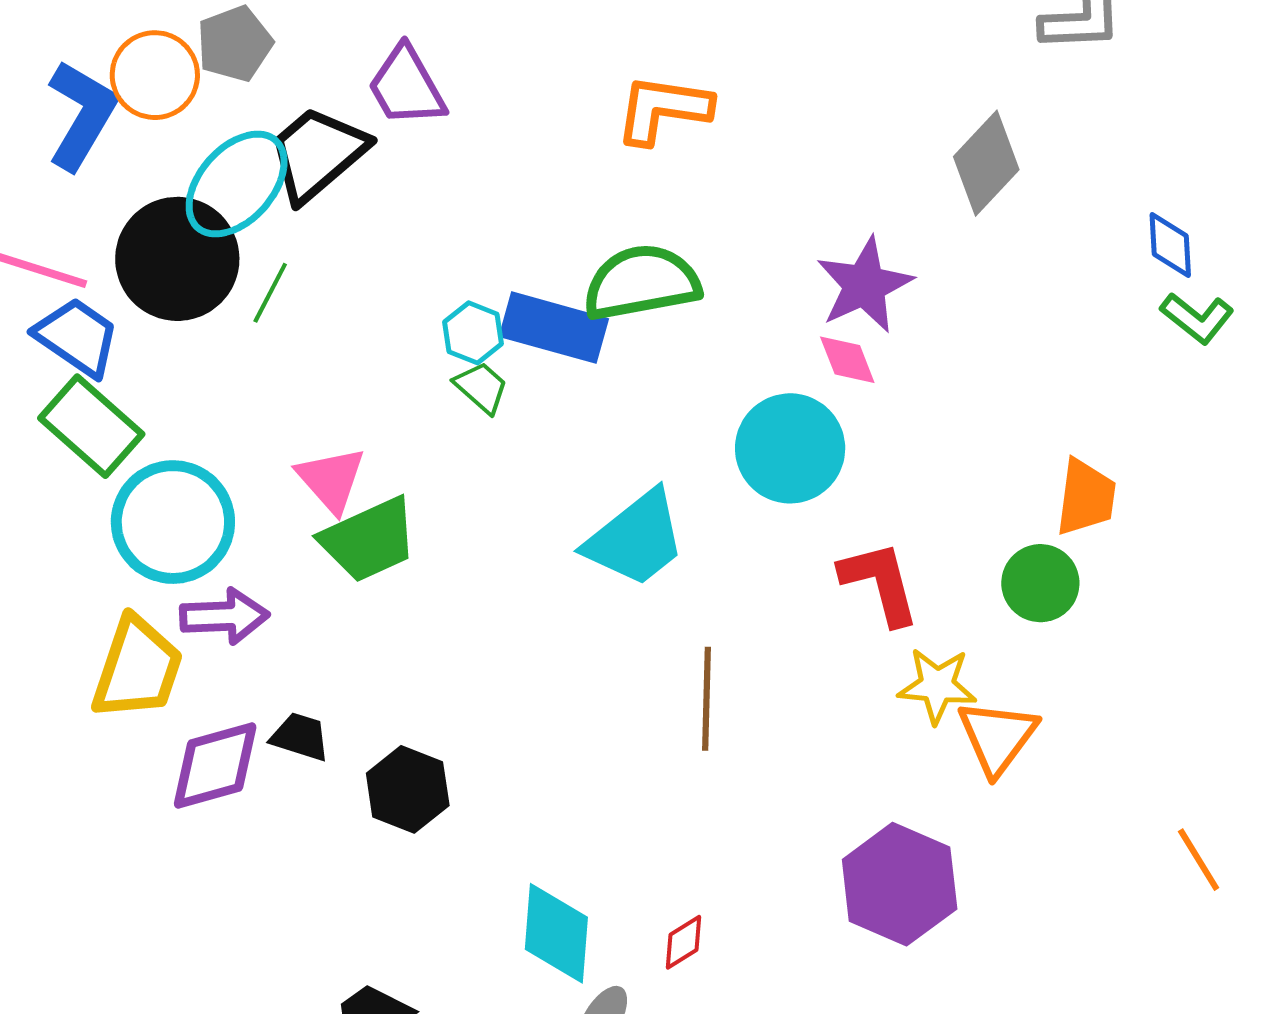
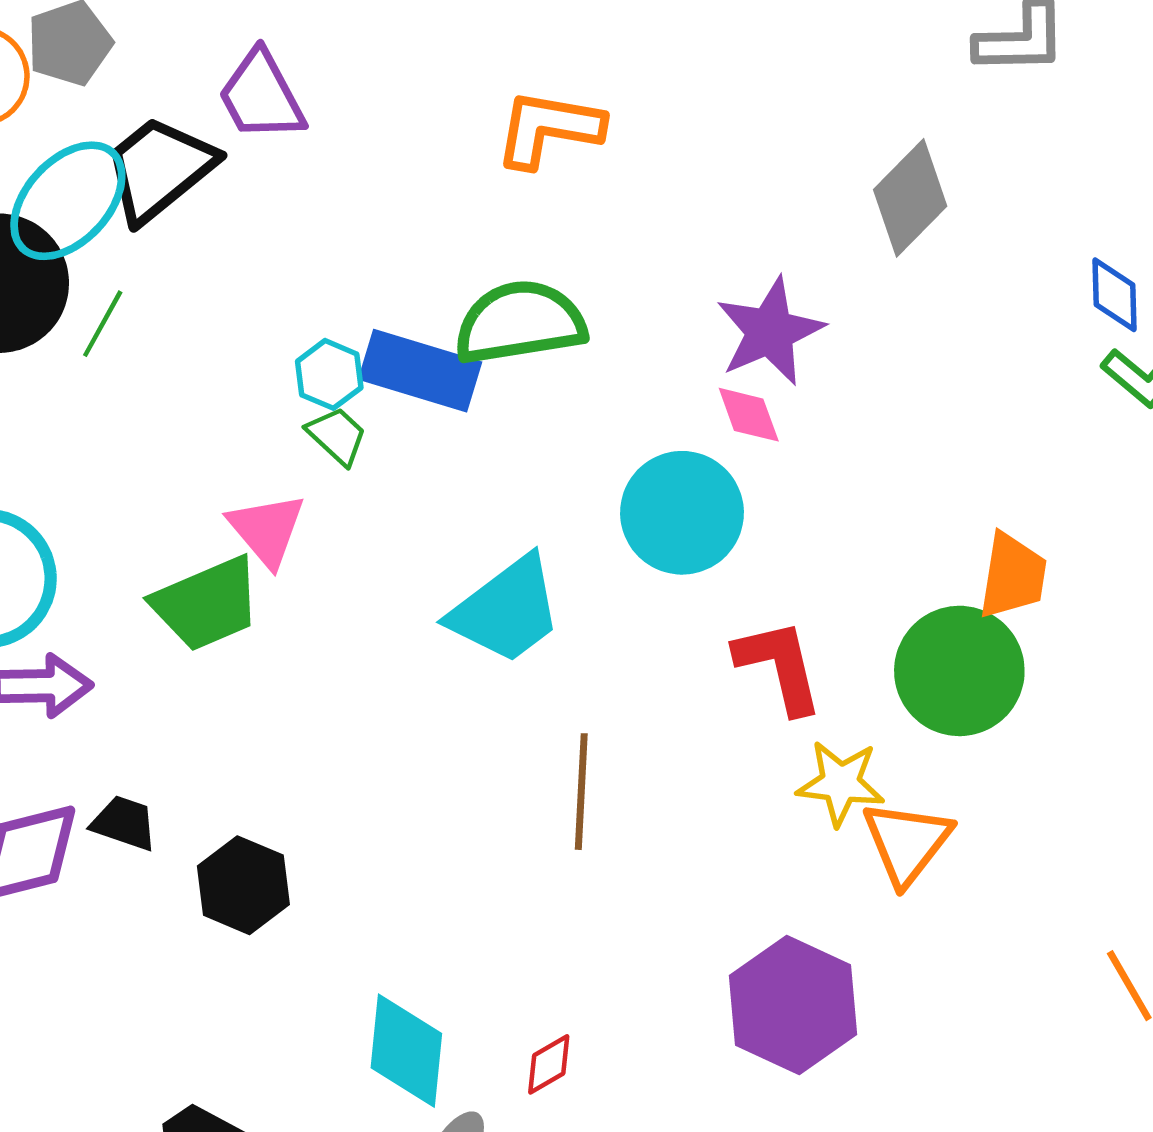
pink triangle: (331, 480) -> (267, 530), moved
green circle: (1040, 583) -> (959, 671), size x1.5

